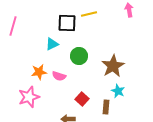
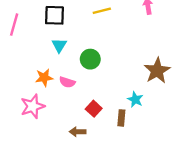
black square: (67, 23) -> (55, 15), moved
cyan triangle: (52, 44) -> (59, 45), turned -32
brown star: (113, 66) -> (157, 71), moved

